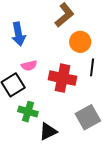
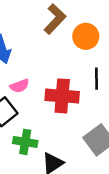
orange circle: (80, 42) -> (86, 36), moved

